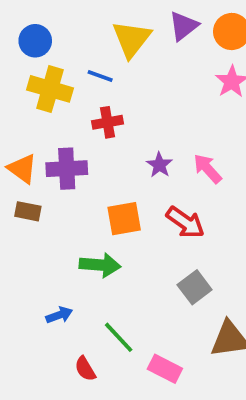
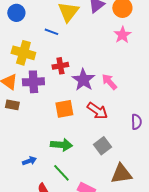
yellow cross: (50, 89) -> (23, 53), moved
red cross: (107, 122) -> (60, 66), moved
purple star: (159, 165) -> (83, 80), size x1.6
green arrow: (100, 265) -> (61, 145), moved

